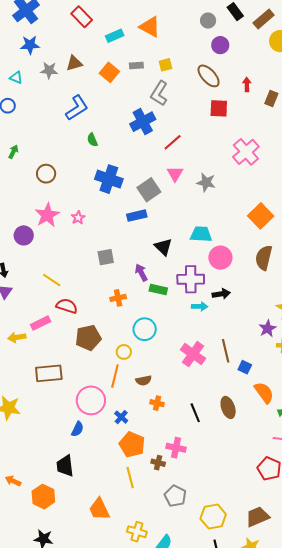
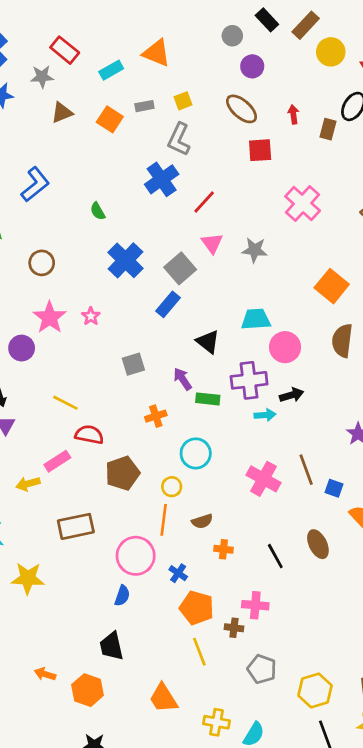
gray star: (49, 70) -> (42, 77), moved
blue L-shape: (77, 108) -> (35, 184), moved
blue cross: (109, 179) -> (125, 260), turned 32
blue rectangle: (137, 216) -> (168, 304), turned -30

